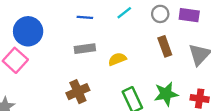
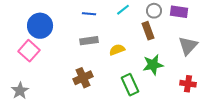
brown rectangle: (165, 46) -> (148, 31), moved
green star: (166, 94) -> (153, 65), moved

